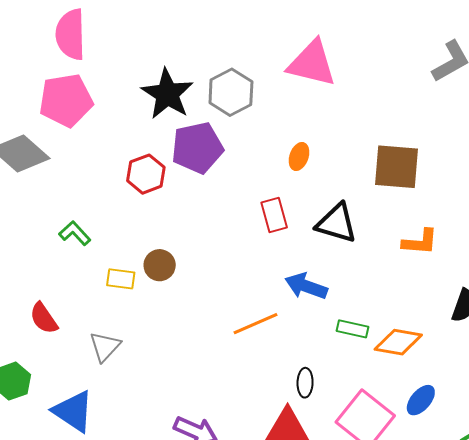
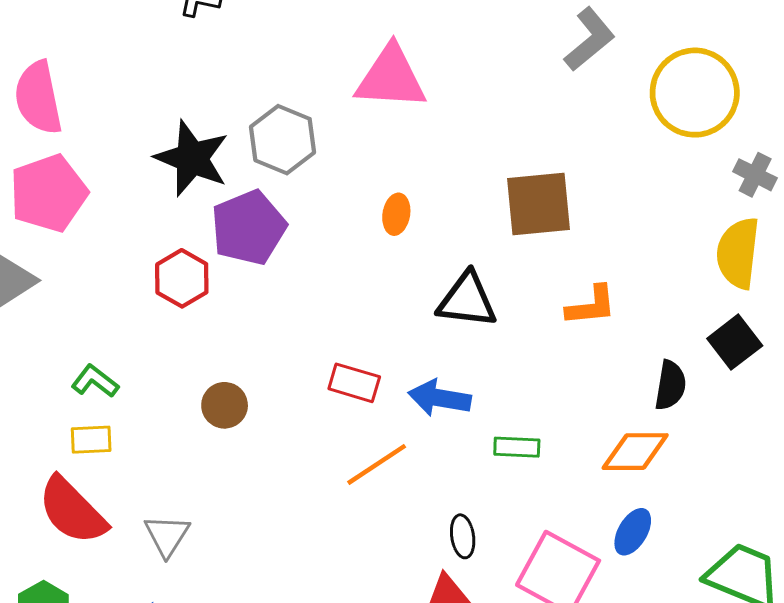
red rectangle: (274, 215) -> (354, 383), moved, turned -48
yellow rectangle: (121, 279) -> (91, 440), moved
red semicircle: (44, 318) -> (72, 511), size x1.6
orange diamond: (398, 342) -> (635, 452), moved

